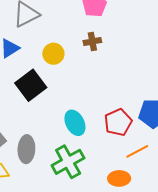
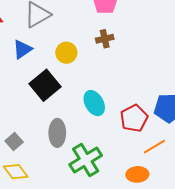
cyan ellipse: (75, 123) -> (94, 103), moved
gray ellipse: (26, 149) -> (57, 133), moved

